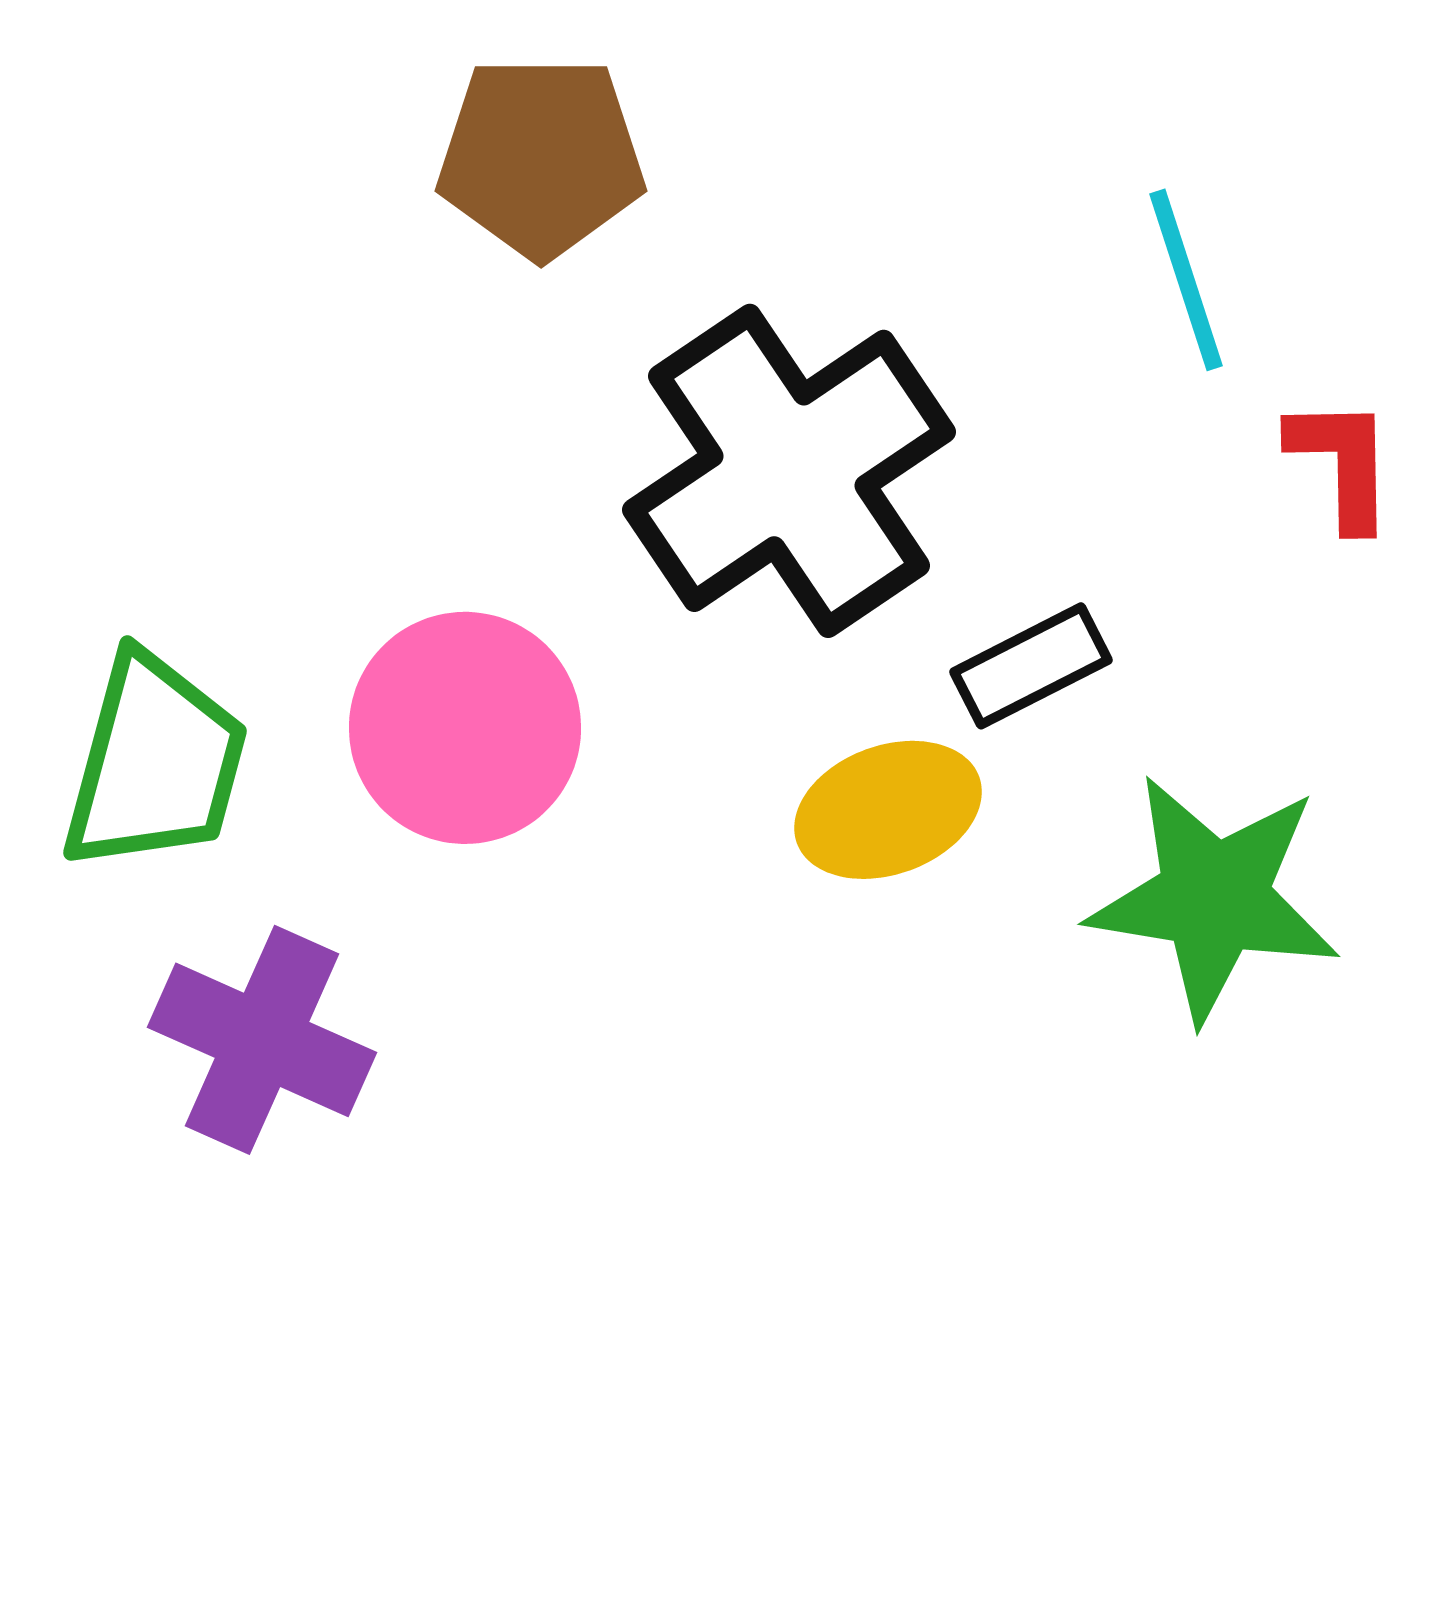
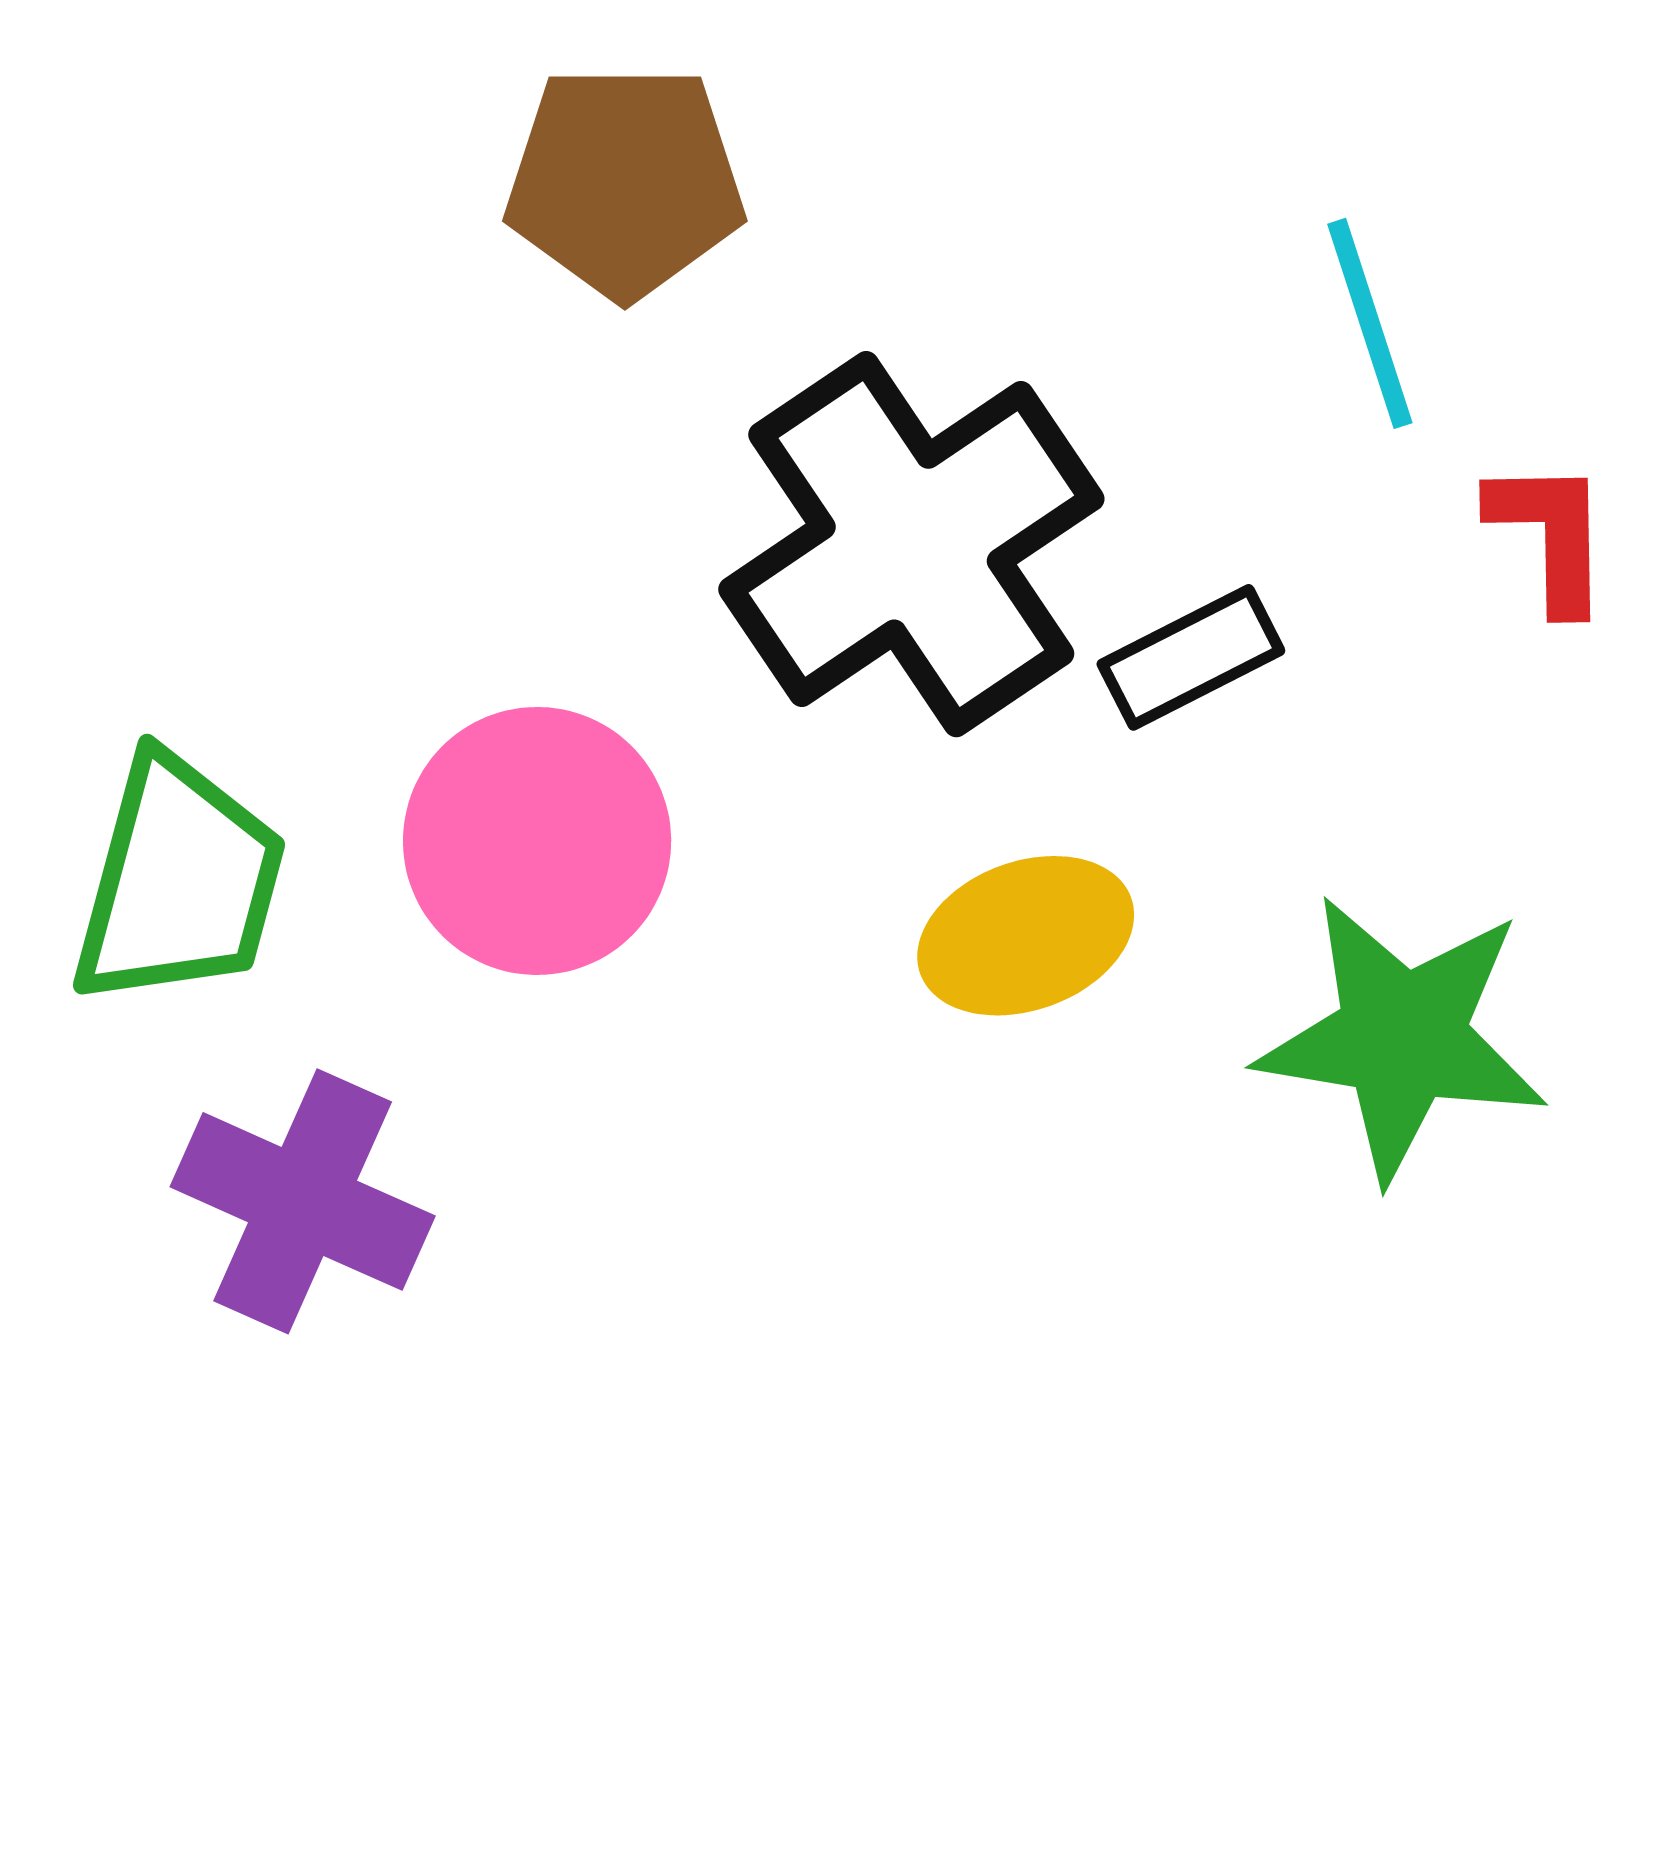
black rectangle: (1031, 666) -> (1191, 657), moved

